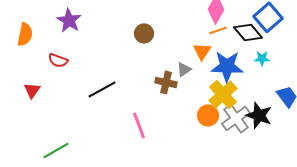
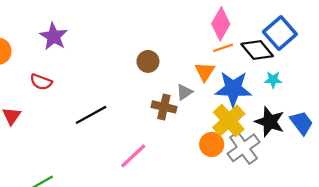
brown circle: (144, 33) -> (148, 61), moved
black star: (259, 115) -> (270, 122), moved
pink line: (139, 125) -> (133, 156), turned 68

